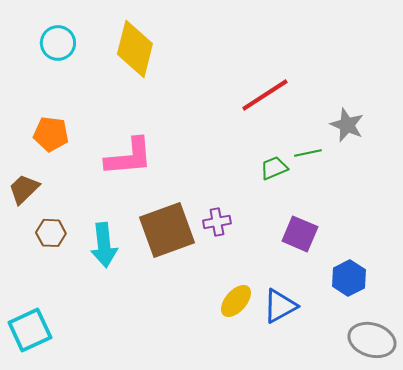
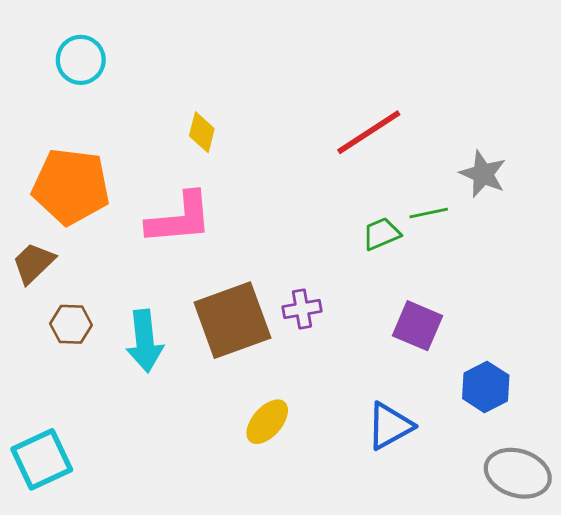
yellow diamond: (135, 49) -> (202, 132), moved, size x0.5
orange pentagon: (51, 134) -> (71, 187), size x1.6
yellow ellipse: (236, 301) -> (267, 422), moved

